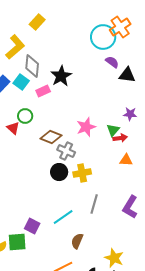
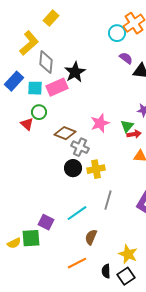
cyan circle: (103, 37) -> (117, 33), size x0.7
cyan square: (21, 82) -> (35, 88), moved, turned -35
pink rectangle: (43, 91) -> (57, 87), size x1.5

